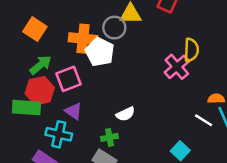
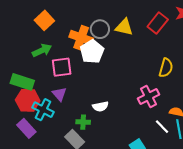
gray circle: (114, 28) -> (100, 29), moved
pink cross: (177, 67) -> (148, 96), moved
red hexagon: (40, 91) -> (28, 100), moved

